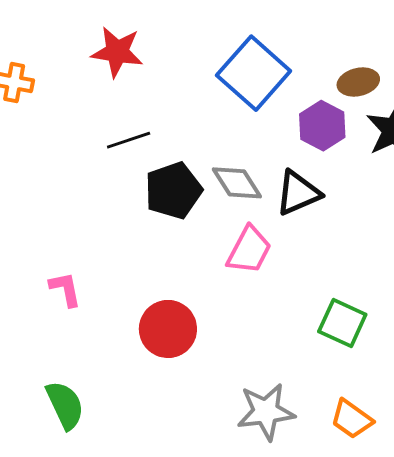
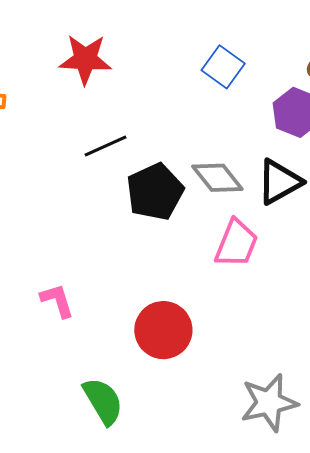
blue square: (254, 73) -> (223, 67), size x0.6
green semicircle: (65, 405) -> (103, 401), moved

